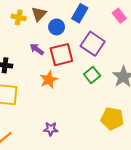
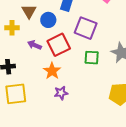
yellow cross: (19, 17) -> (12, 28), moved
green square: (92, 75) -> (92, 58), turned -35
purple star: (51, 129) -> (61, 93), moved

